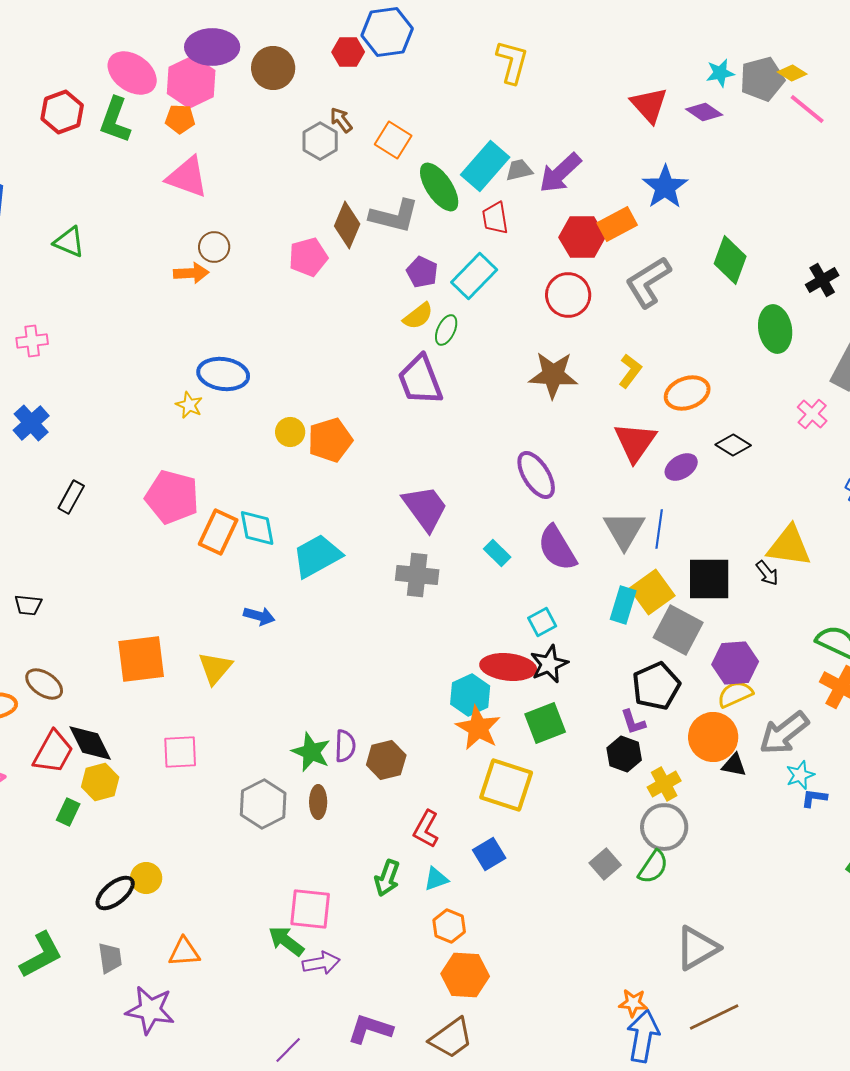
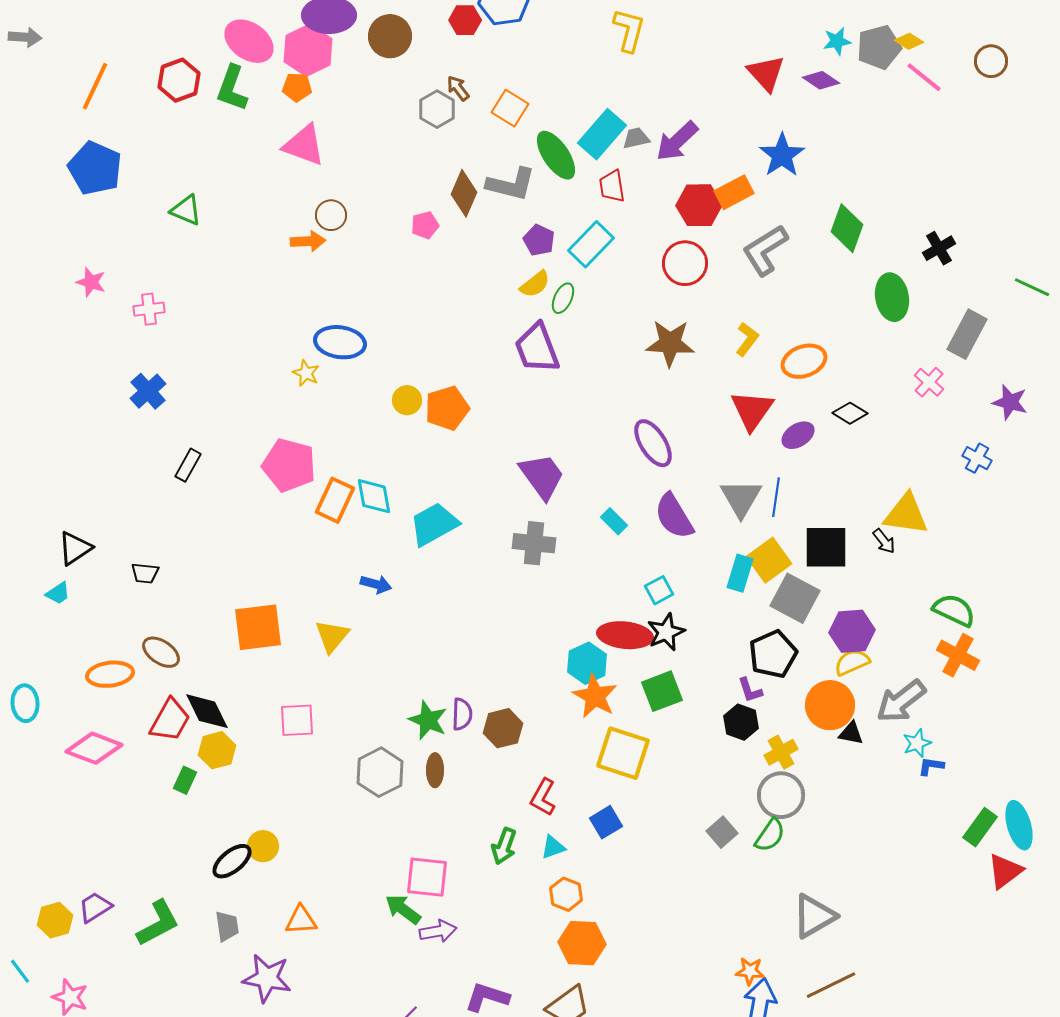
pink pentagon: (308, 257) -> (425, 225), size x0.7

